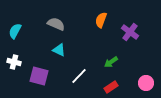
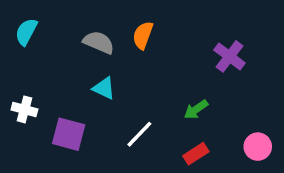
orange semicircle: (101, 20) -> (143, 35), moved
cyan semicircle: (15, 31) -> (26, 32), moved

